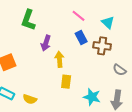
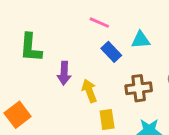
cyan triangle: (108, 22) -> (141, 40), moved, turned -32
brown cross: (102, 46) -> (139, 88), moved

